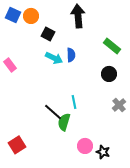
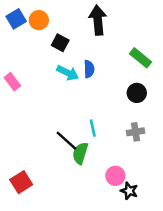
blue square: (13, 15) -> (16, 19), turned 35
gray cross: (119, 105) -> (135, 132), moved, turned 32
pink circle: (85, 146) -> (115, 176), moved

